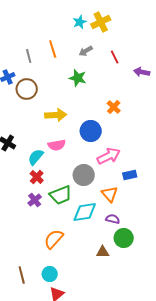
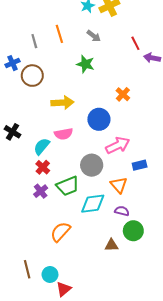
gray arrow: (86, 51) -> (94, 36), turned -112
red line: (115, 57) -> (135, 43), moved
cyan circle: (50, 274) -> (50, 274), moved

